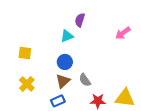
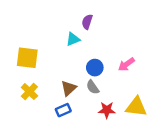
pink arrow: (123, 33) -> (126, 64), moved
yellow square: (25, 53) -> (27, 58), size x1.5
blue circle: (65, 62) -> (95, 68), moved

